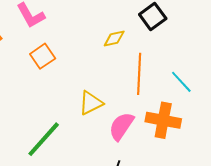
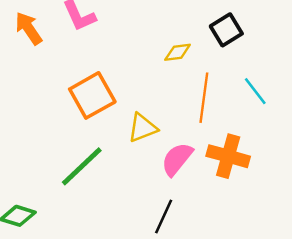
orange square: (43, 56) -> (92, 95), moved, size x1.5
cyan line: (181, 82) -> (255, 91), moved

